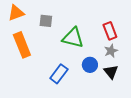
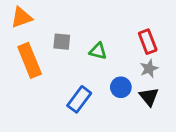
gray square: (46, 21) -> (62, 42), moved
green triangle: (73, 38) -> (98, 51), size x0.6

